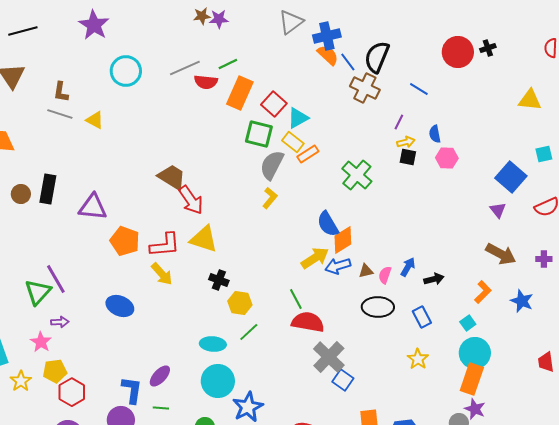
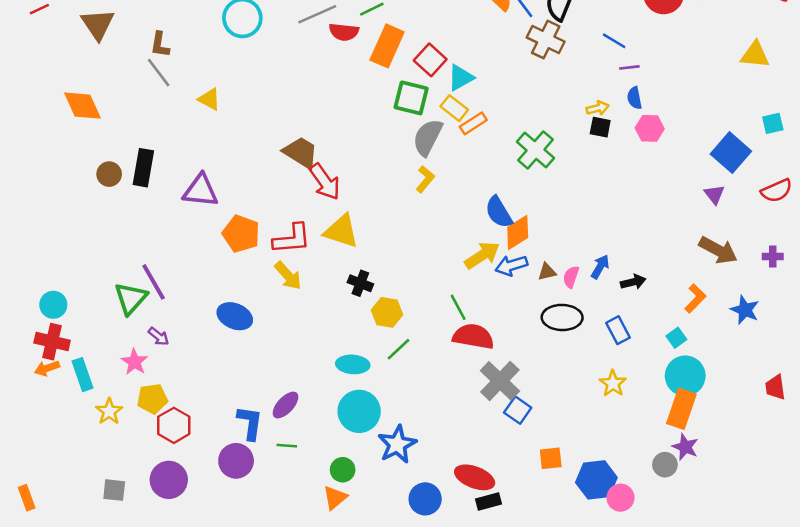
gray line: (60, 114) -> (159, 73), turned 35
yellow triangle: (95, 120) -> (209, 99), moved
purple line: (399, 122) -> (629, 67), moved, turned 56
purple arrow: (60, 322) -> (159, 336), turned 42

